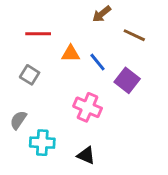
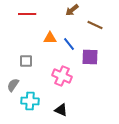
red line: (38, 34) -> (27, 14), moved
gray square: (30, 75) -> (26, 61), moved, turned -32
purple square: (127, 80) -> (90, 57), turned -36

